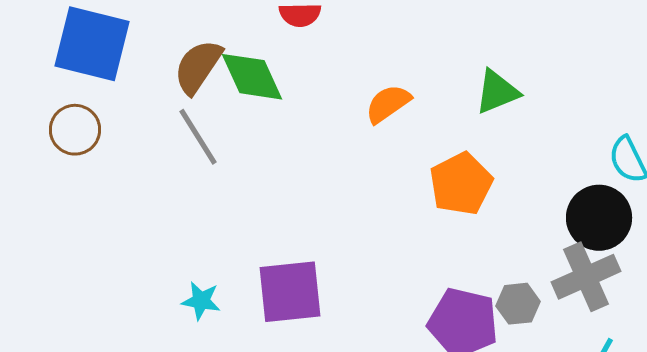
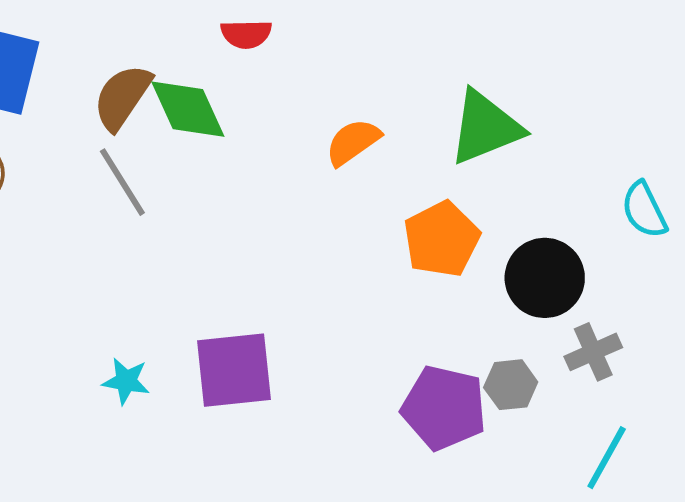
green triangle: (497, 92) -> (485, 127), size x1.4
black circle: (599, 218) -> (545, 278), moved
gray cross: (586, 277) -> (593, 352), size x0.7

